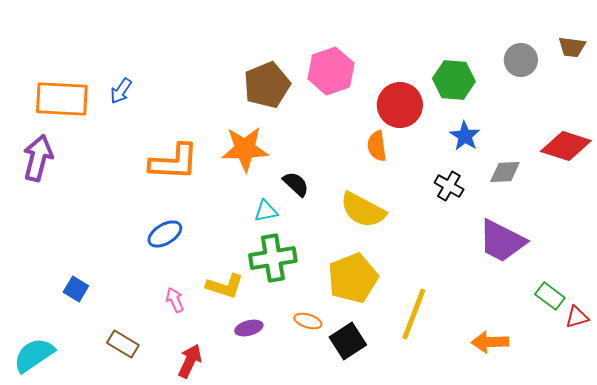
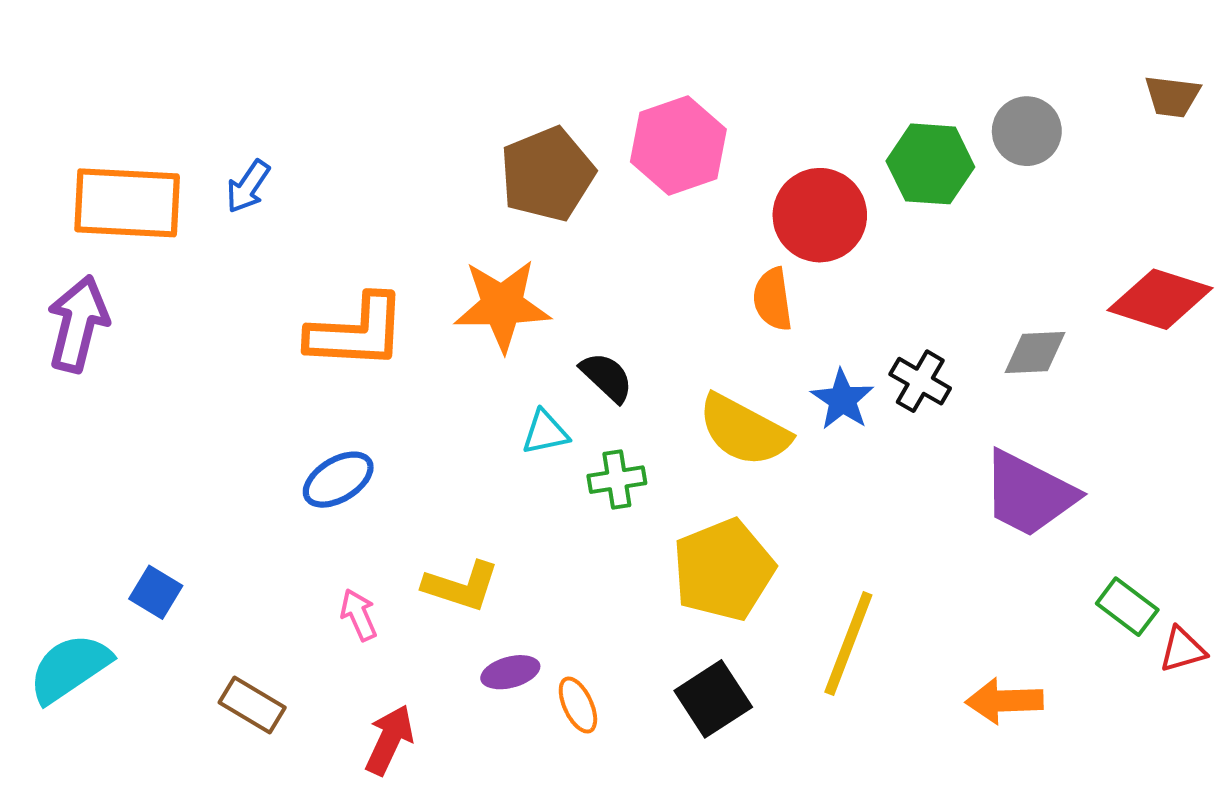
gray circle: (521, 60) -> (1027, 131), moved
blue star: (465, 136) -> (842, 400), moved
green cross: (273, 258) -> (617, 480), moved, size x0.6
orange ellipse: (308, 321) -> (578, 705), moved, turned 48
cyan semicircle: (34, 355) -> (70, 668), moved

